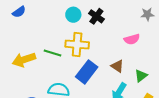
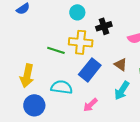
black cross: (96, 16) -> (104, 26), moved, turned 35
yellow arrow: (24, 60) -> (27, 76), moved, turned -60

